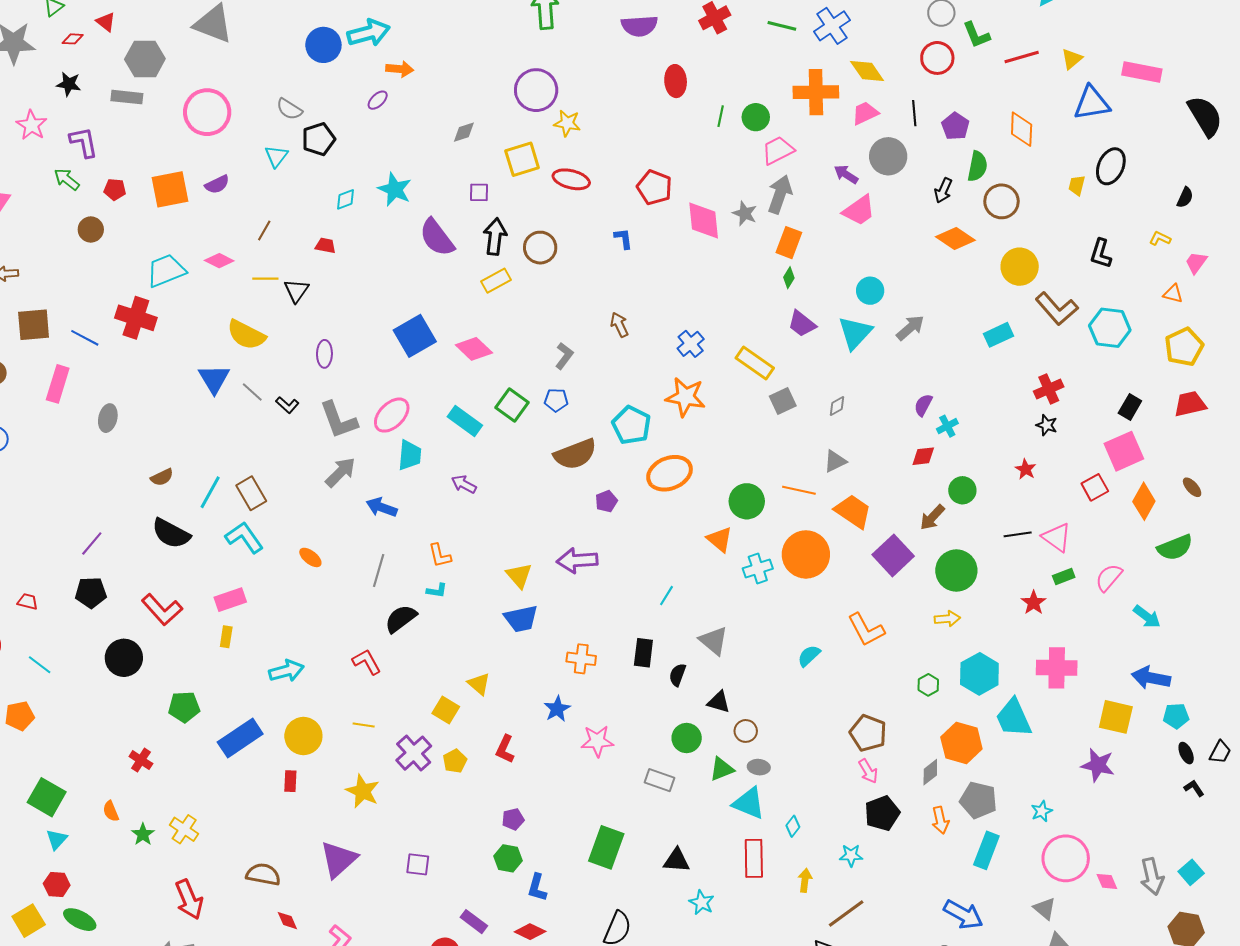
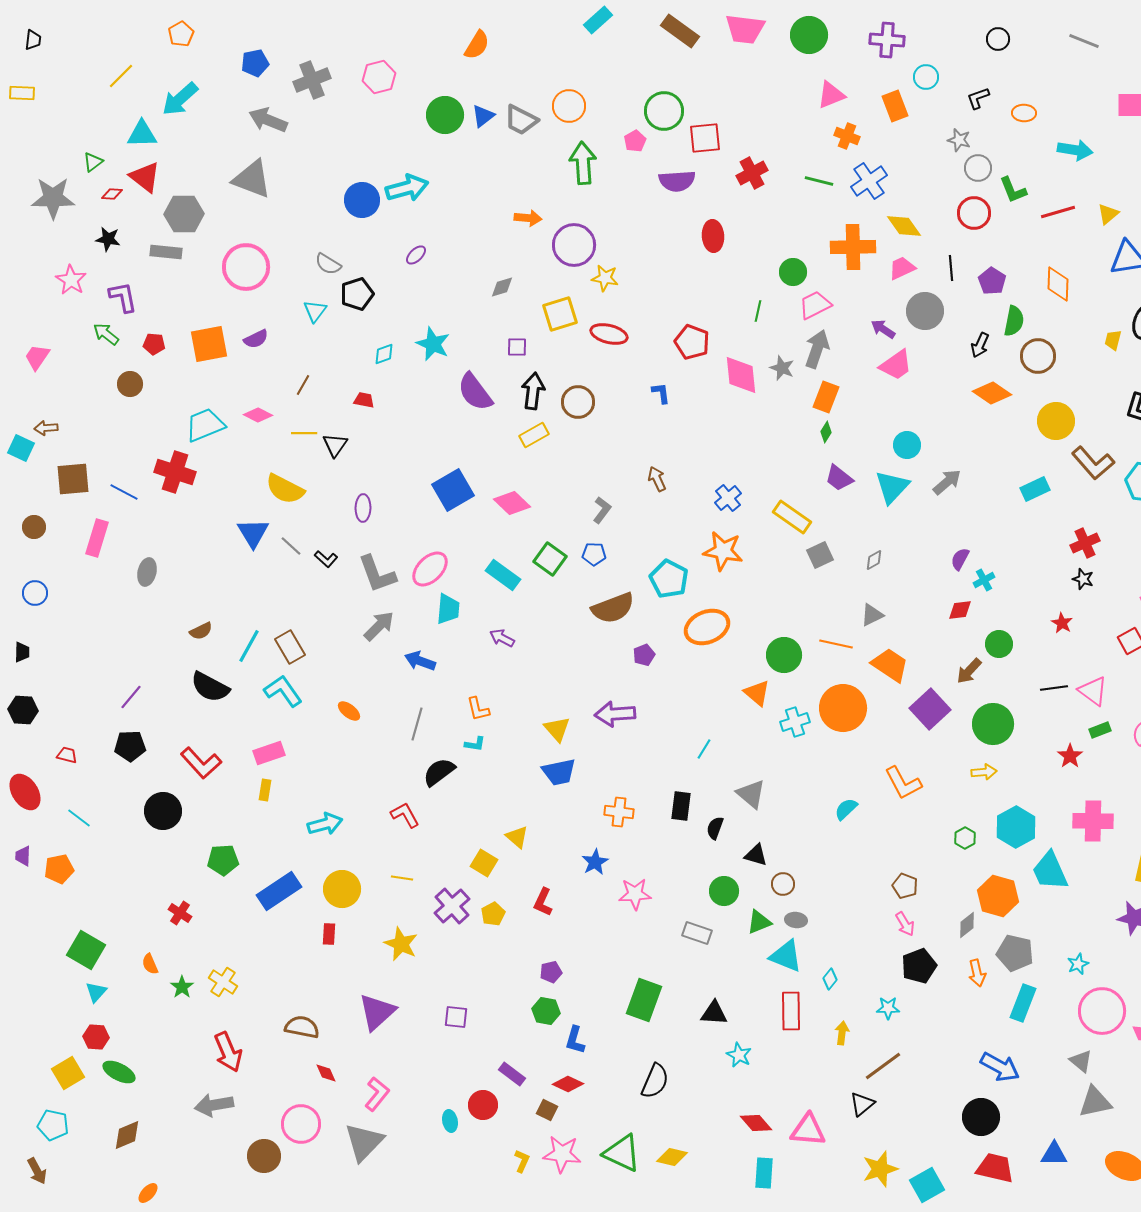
red triangle: (106, 22) -> (145, 177), size x1.6
orange arrow: (400, 69) -> (528, 218), moved
green line: (721, 116) -> (758, 311), moved
brown pentagon: (868, 733) -> (905, 886), size x0.7

